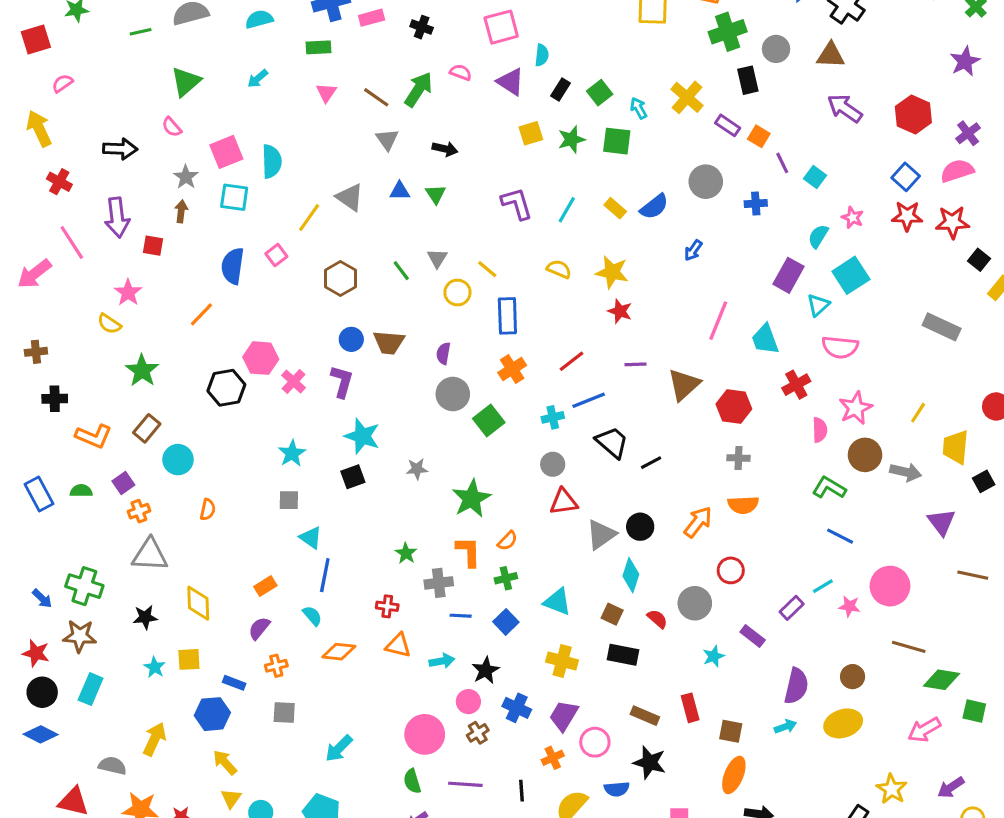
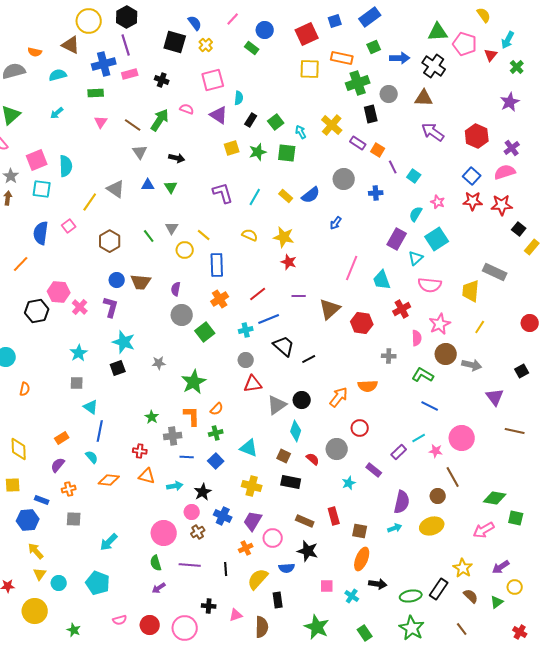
yellow trapezoid: (956, 447) -> (471, 291), moved
gray cross: (739, 458) -> (389, 356), moved
brown line: (909, 647) -> (453, 477), moved, turned 45

